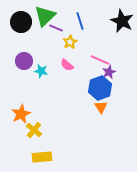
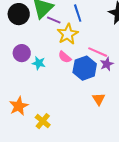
yellow star: (70, 42) -> (68, 34), size x1.5
blue hexagon: (100, 88) -> (85, 68), moved
yellow cross: (34, 130) -> (43, 121), moved

